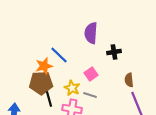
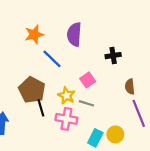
purple semicircle: (91, 33) -> (74, 34), moved
orange star: (44, 66) -> (34, 34), moved
brown pentagon: (41, 83) -> (32, 90), turned 30

